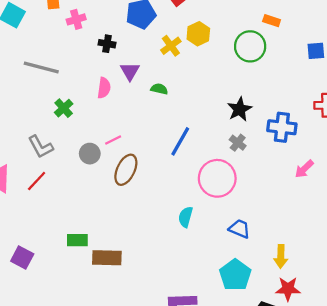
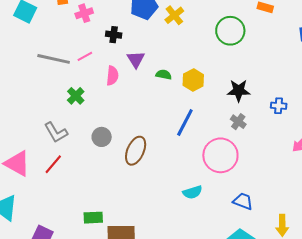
yellow hexagon: (198, 34) -> (193, 80), moved
yellow cross: (171, 46) -> (174, 15), moved
green circle: (250, 46) -> (230, 31), moved
black star: (239, 109) -> (239, 91), turned 30
blue cross: (282, 127) -> (279, 106), size x0.6
pink line: (113, 140) -> (85, 56), moved
cyan semicircle: (186, 217) -> (193, 192), turned -120

